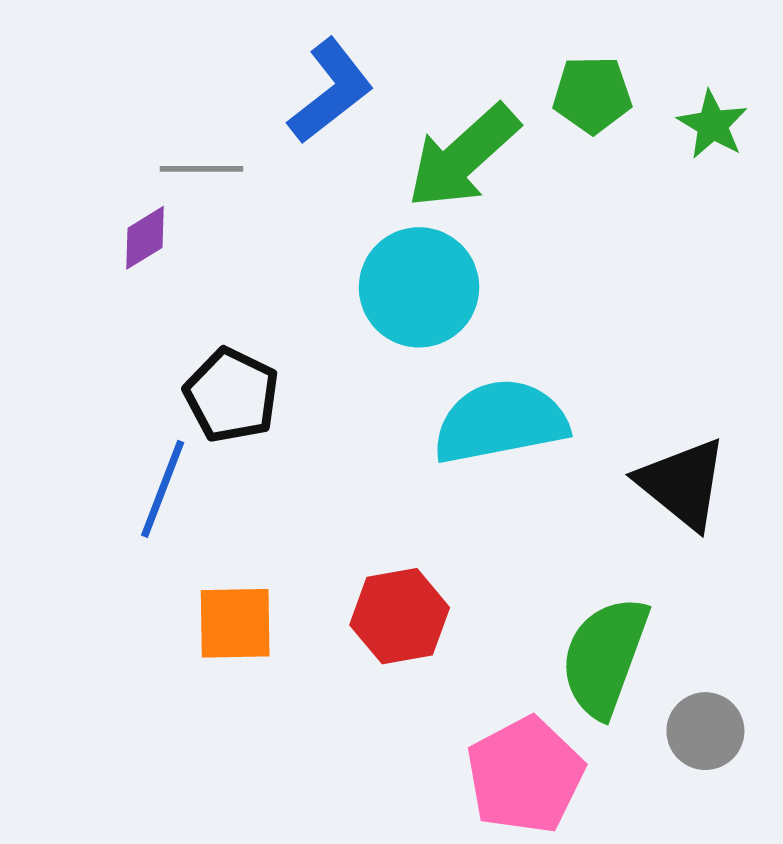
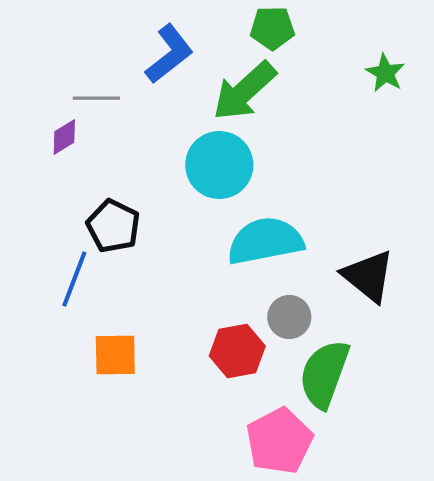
green pentagon: (592, 95) -> (272, 28), moved
red hexagon: (400, 616) -> (237, 351), moved
gray circle: (705, 731) -> (289, 317), moved

